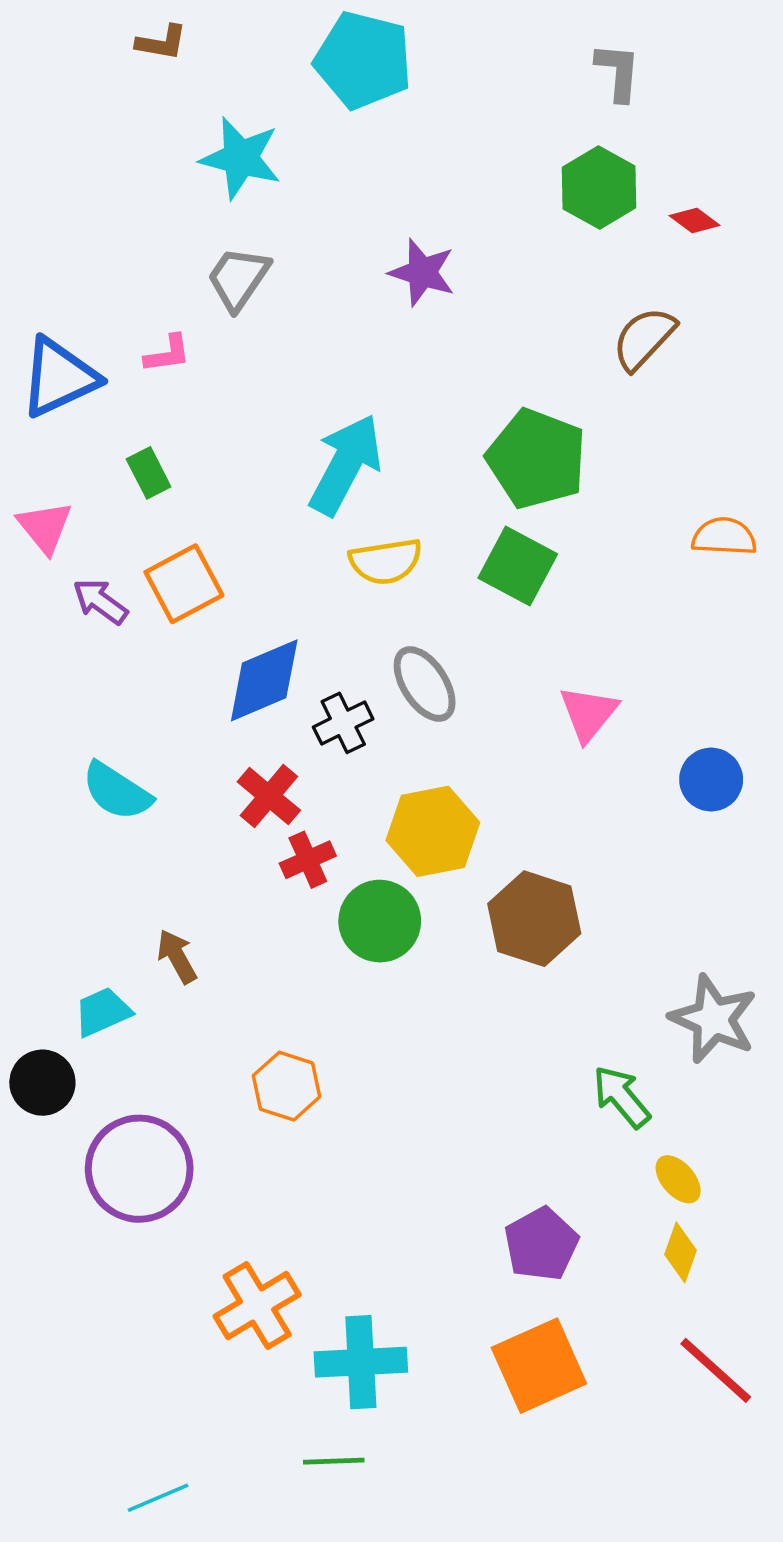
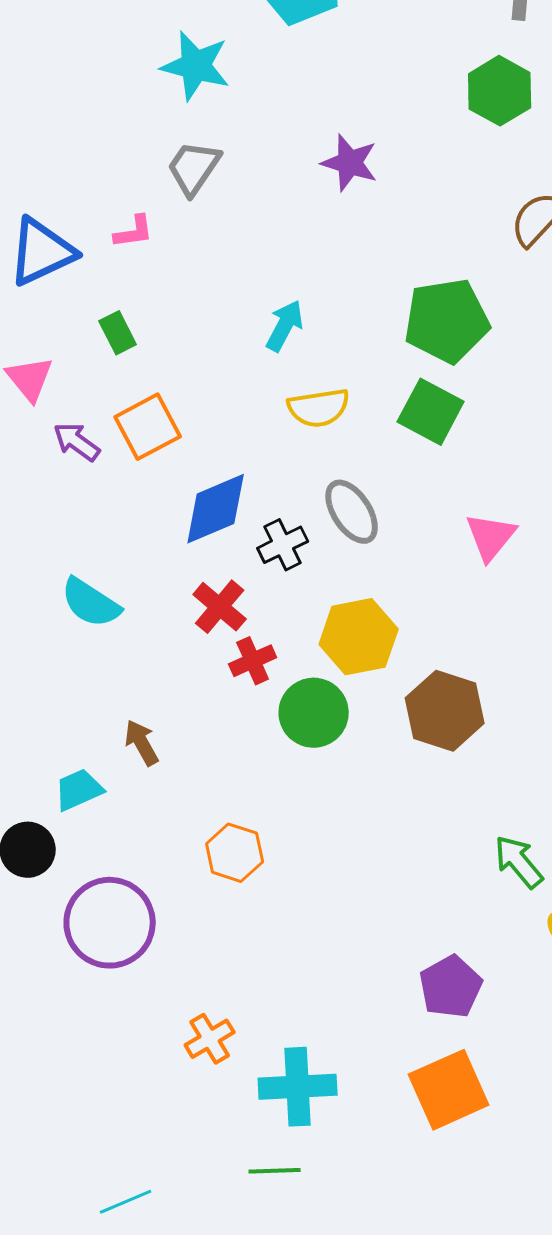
green pentagon: (537, 459) -> (447, 321), turned -30
cyan arrow: (346, 465) -> (285, 326), size x0.6
orange cross: (257, 1305) -> (210, 1039), size x0.7

